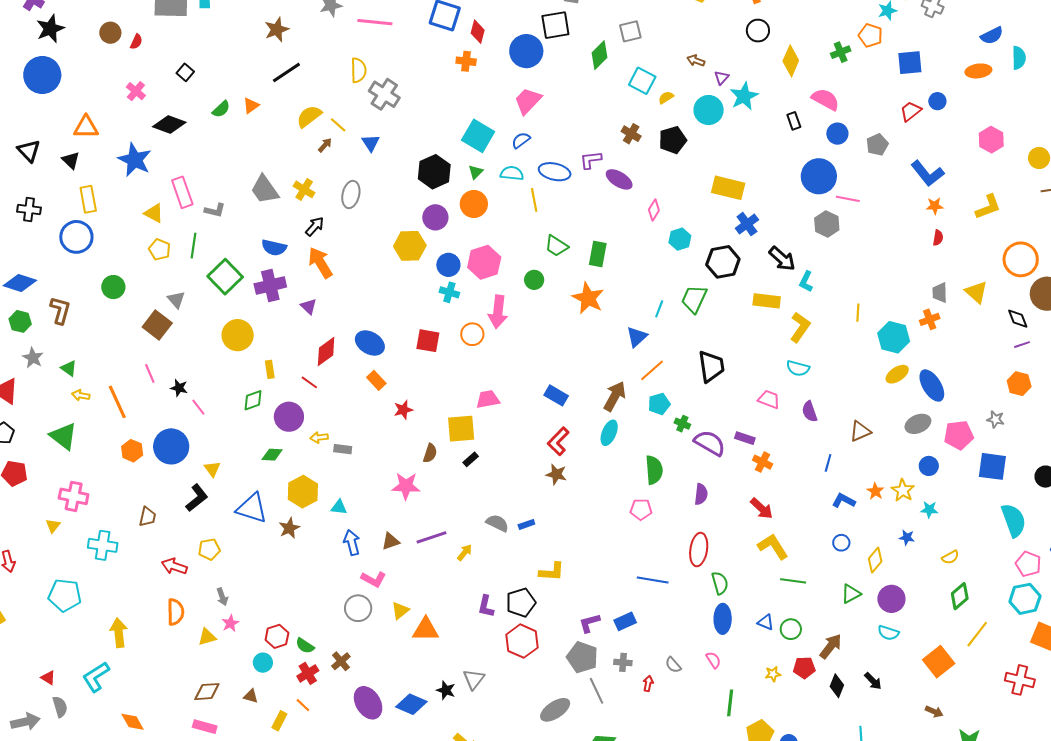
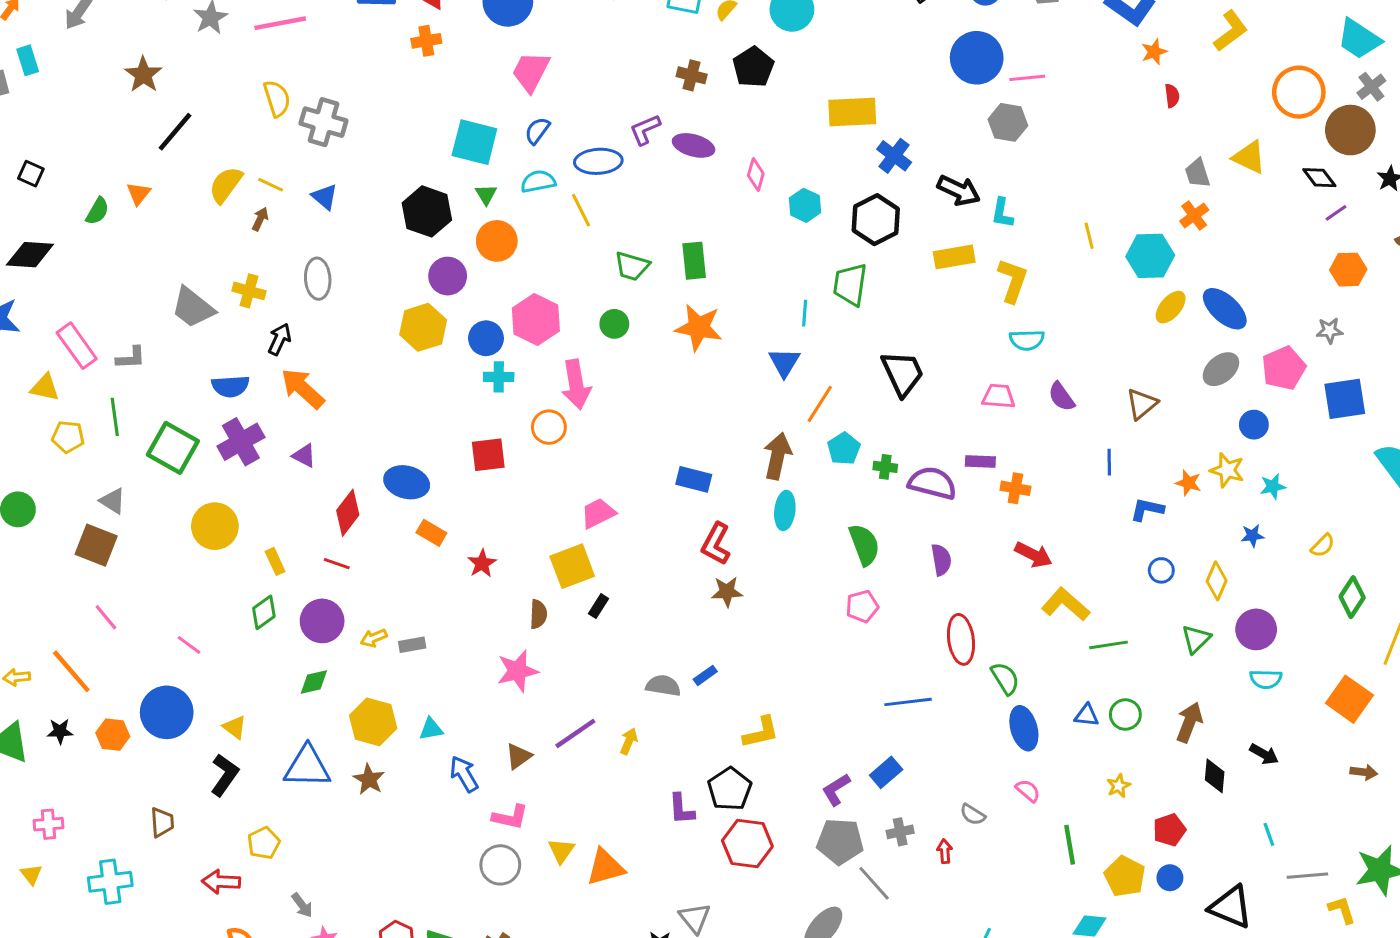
black star: (179, 388) -> (60, 731), moved
pink cross: (74, 496) -> (49, 824), size x0.7
red pentagon: (804, 668) -> (1169, 830), moved

